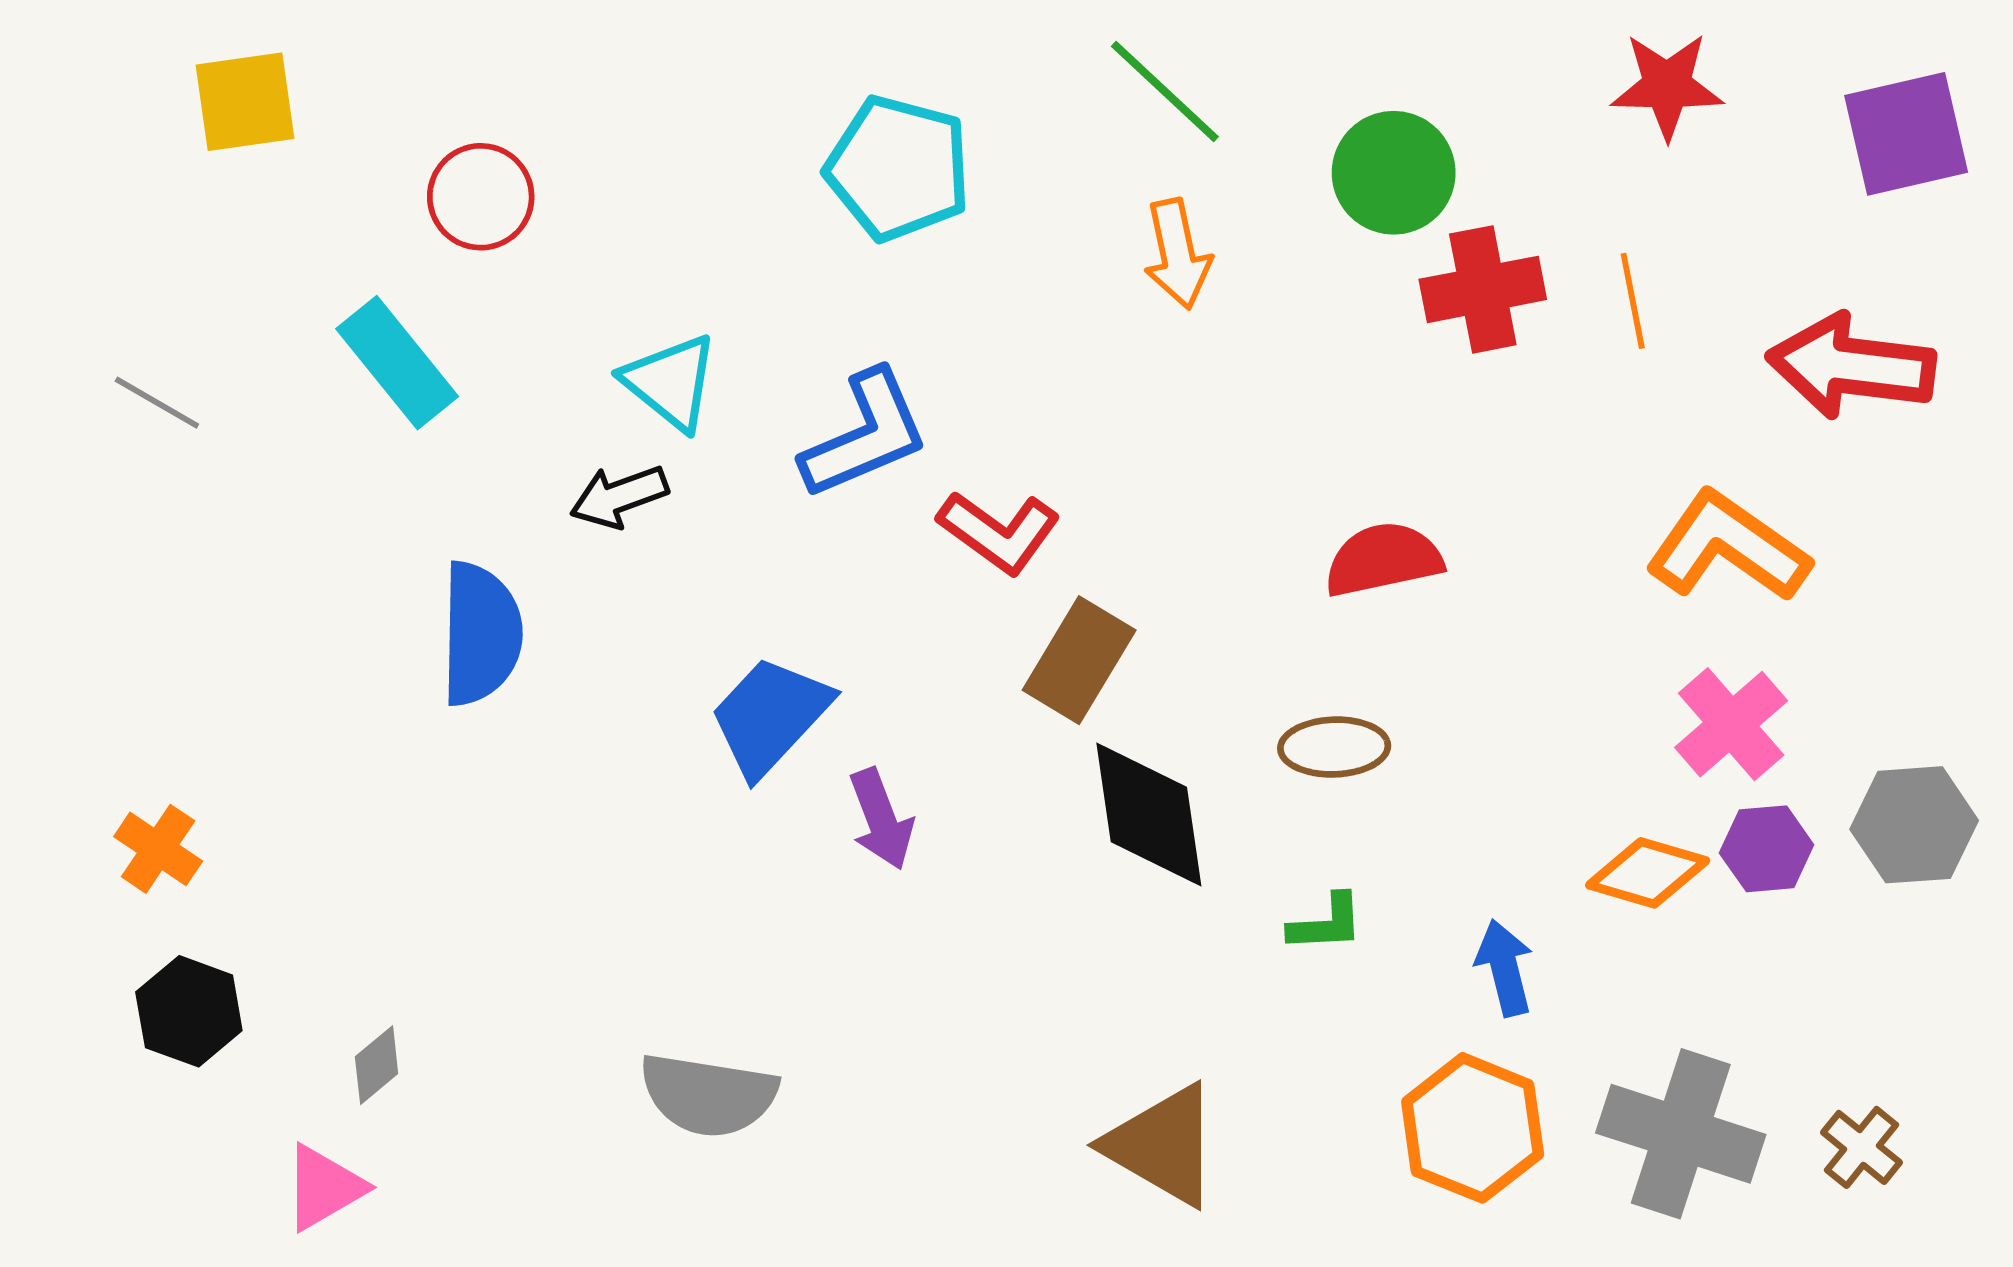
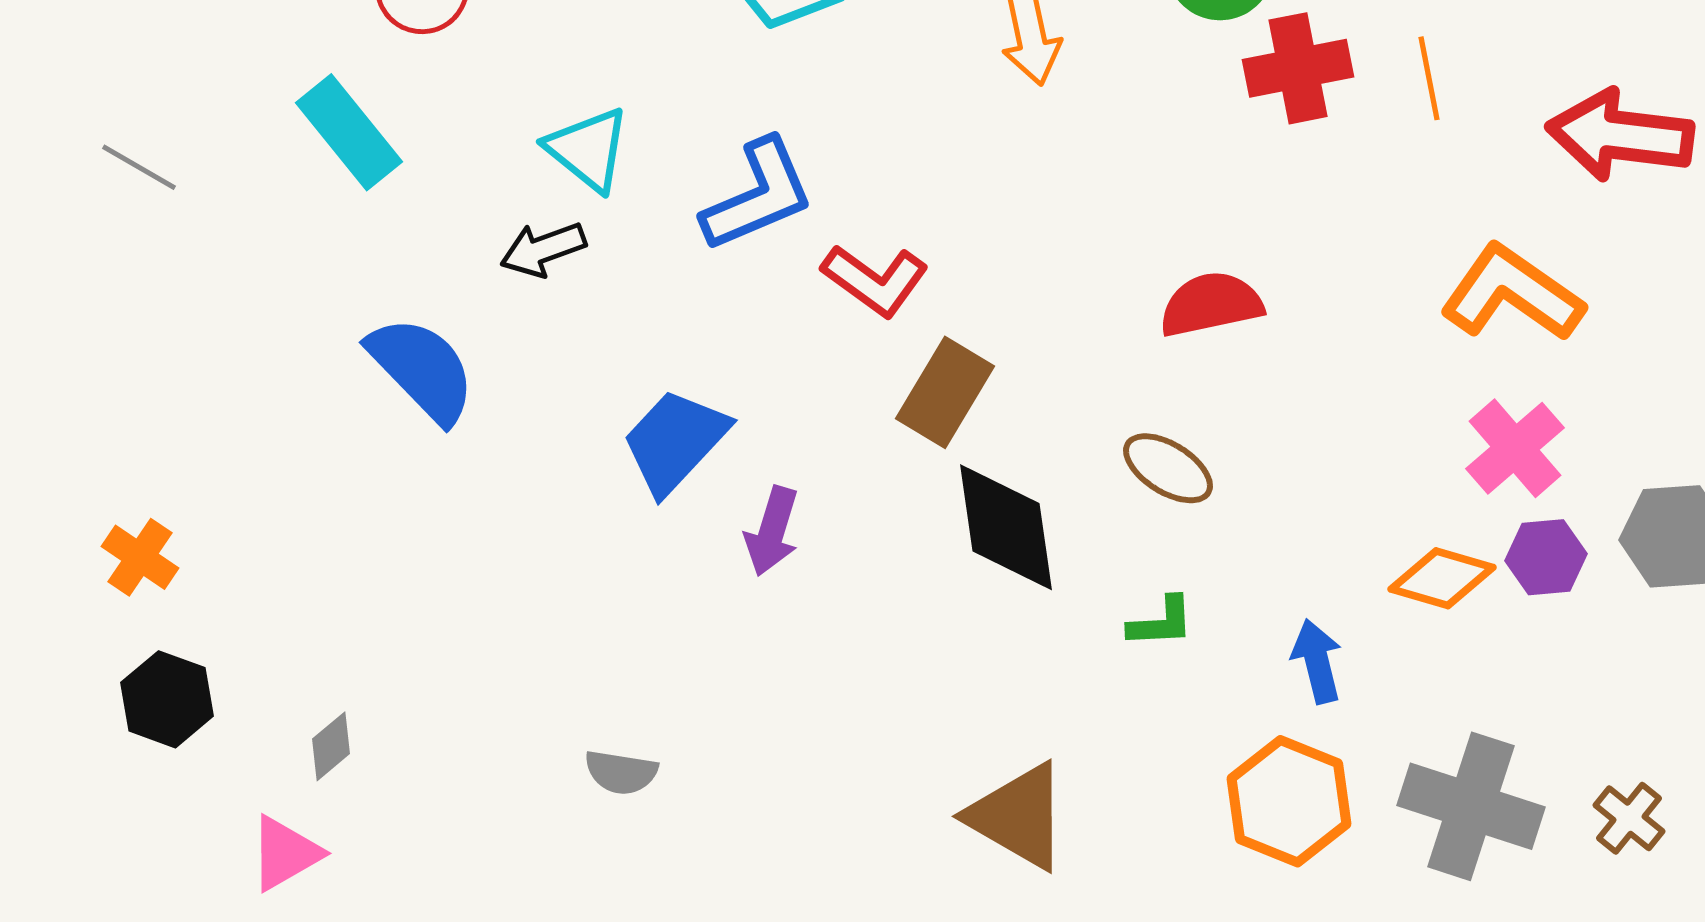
blue semicircle: (481, 634) -> (422, 369), turned -45
brown ellipse: (1334, 747) -> (1168, 468), turned 34
purple arrow: (881, 819) -> (772, 531), turned 38
gray semicircle: (708, 1095) -> (621, 772), size x0.6

